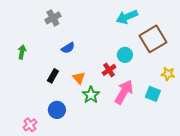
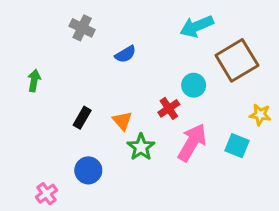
gray cross: (53, 18) -> (82, 28), turned -35
blue semicircle: (68, 48) -> (125, 54), moved

